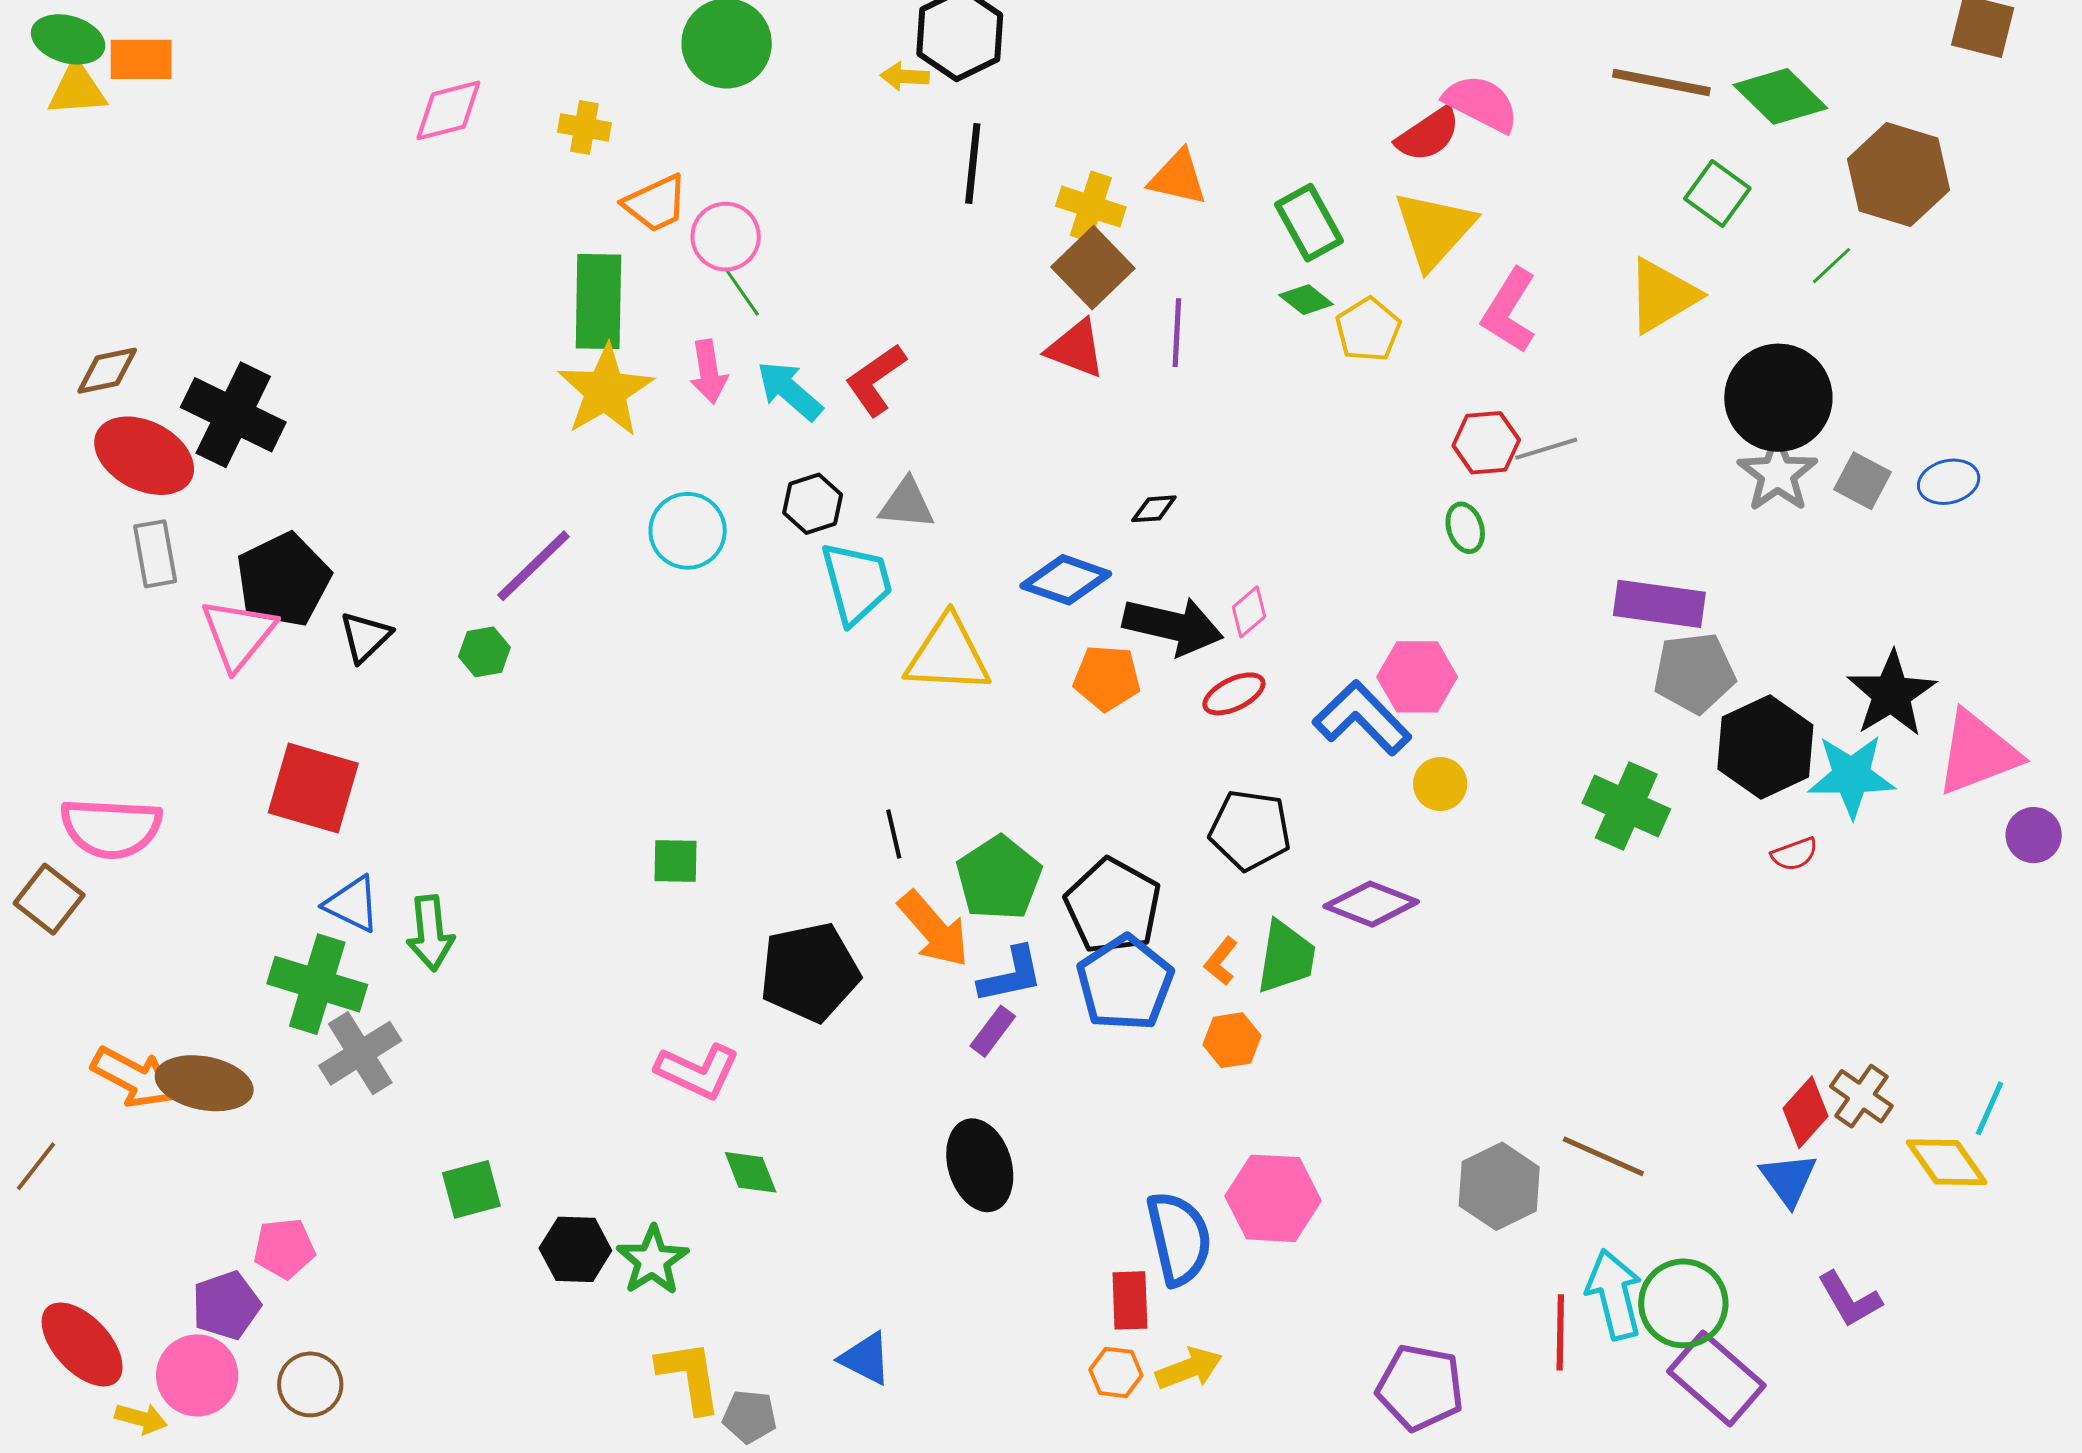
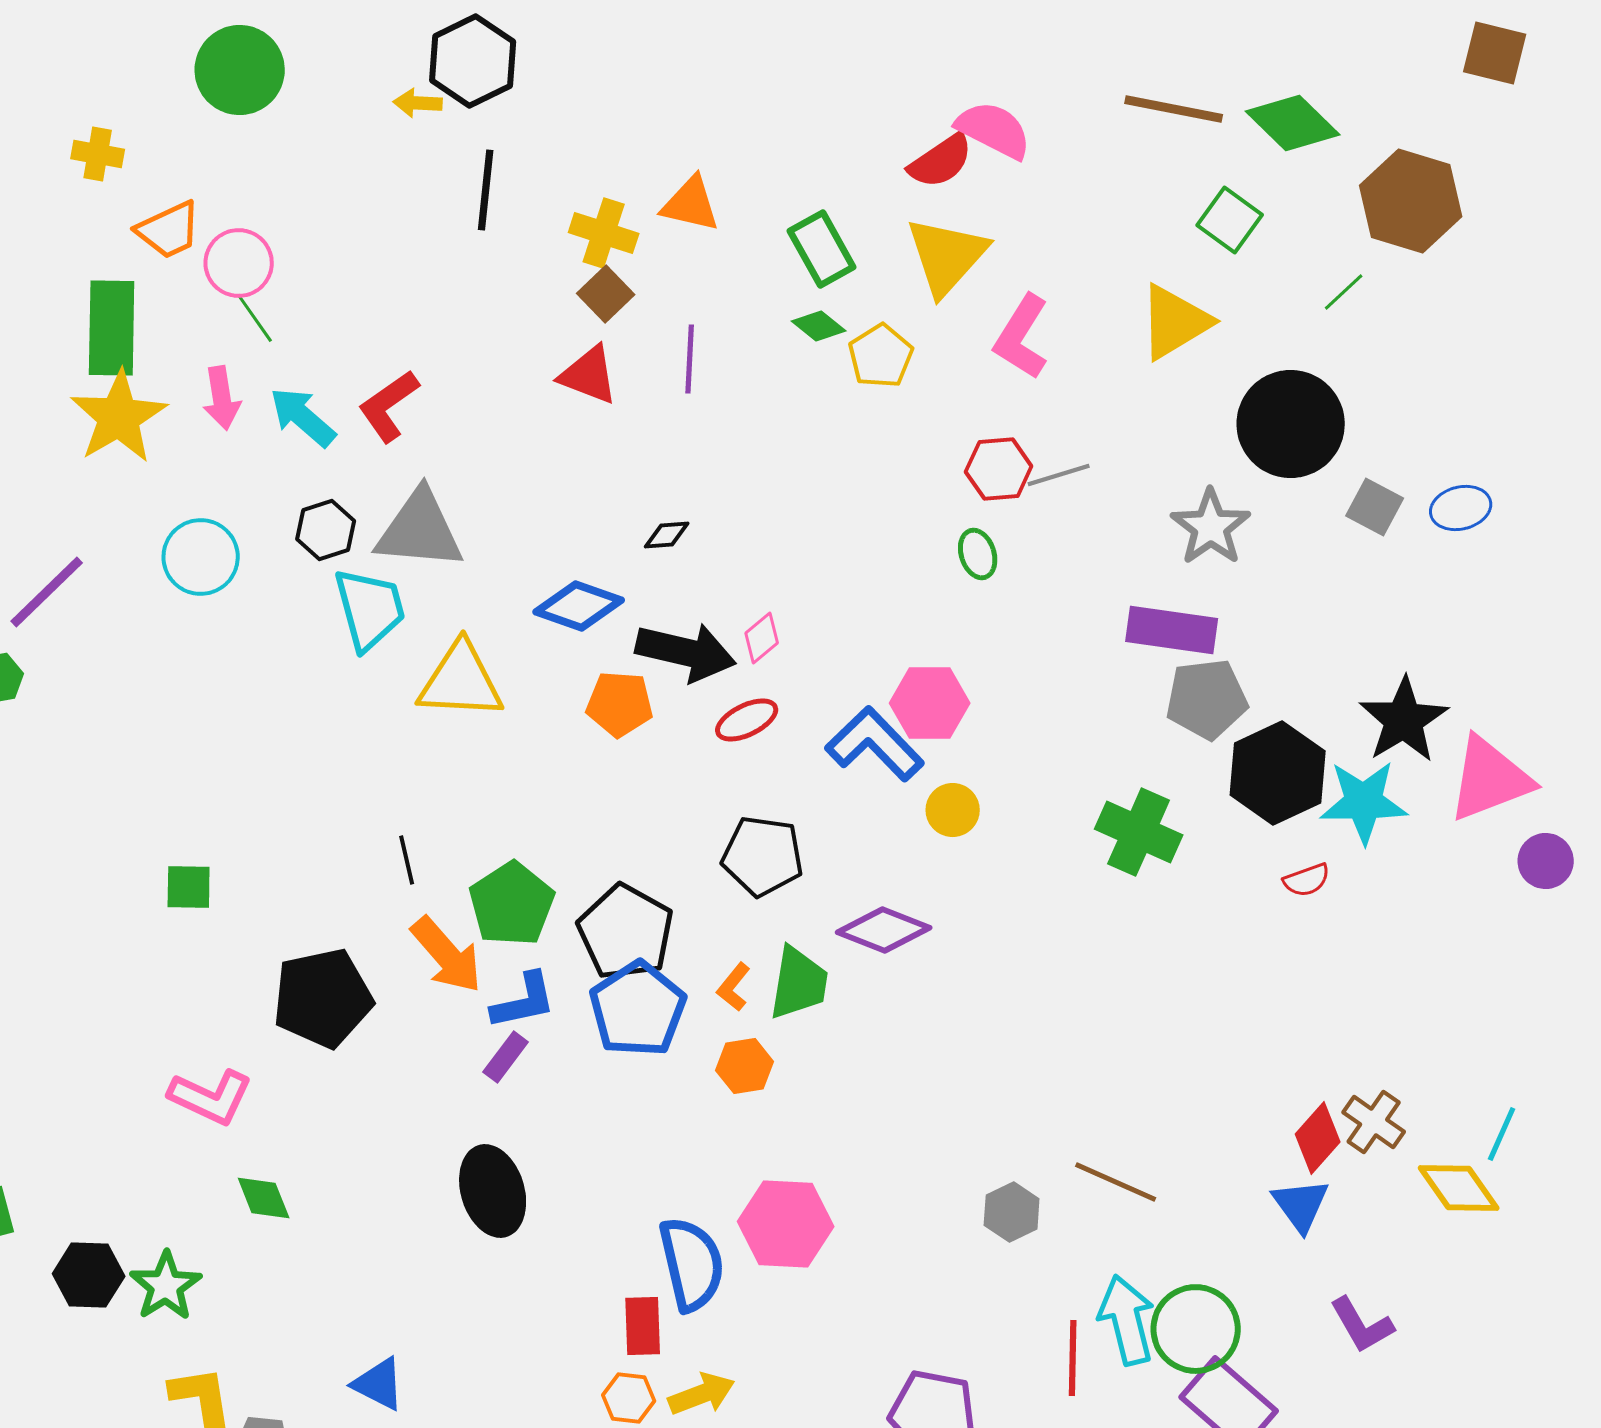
brown square: (1093, 268) -> (606, 294), size x0.7
gray star: (1777, 474) -> (1211, 527), moved
gray triangle: (907, 504) -> (420, 530), size x1.6
gray hexagon: (1499, 1186) -> (1012, 1212), size x0.7

